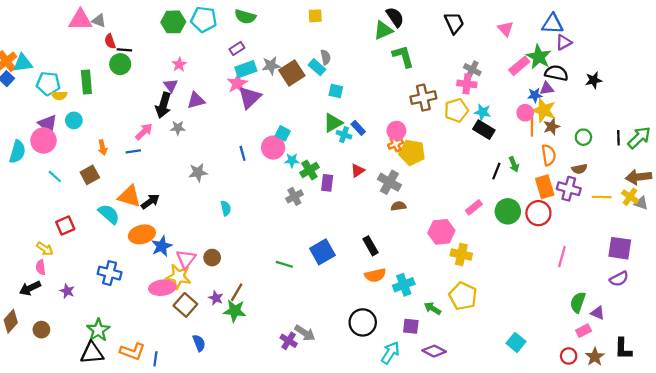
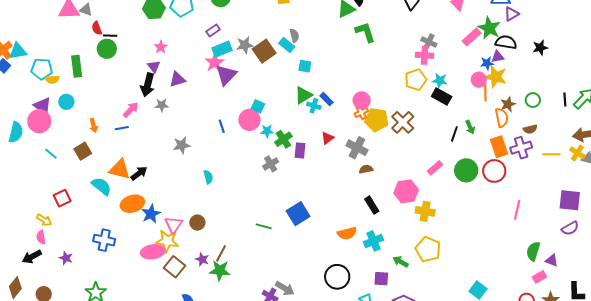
brown cross: (423, 98) -> (403, 122), moved, turned -30
brown star: (552, 127) -> (508, 104), moved
purple cross: (569, 189) -> (521, 148), turned -30
black rectangle: (371, 246) -> (372, 205), moved

